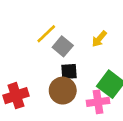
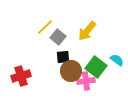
yellow arrow: (99, 39) -> (87, 31), size x1.5
brown circle: (63, 91) -> (71, 71), moved

